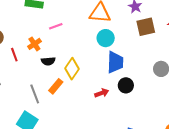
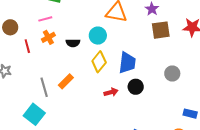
pink line: (56, 26) -> (45, 19), moved
cyan circle: (106, 38) -> (98, 36), moved
black semicircle: (48, 61) -> (73, 43), moved
yellow diamond: (72, 69) -> (99, 62), moved

